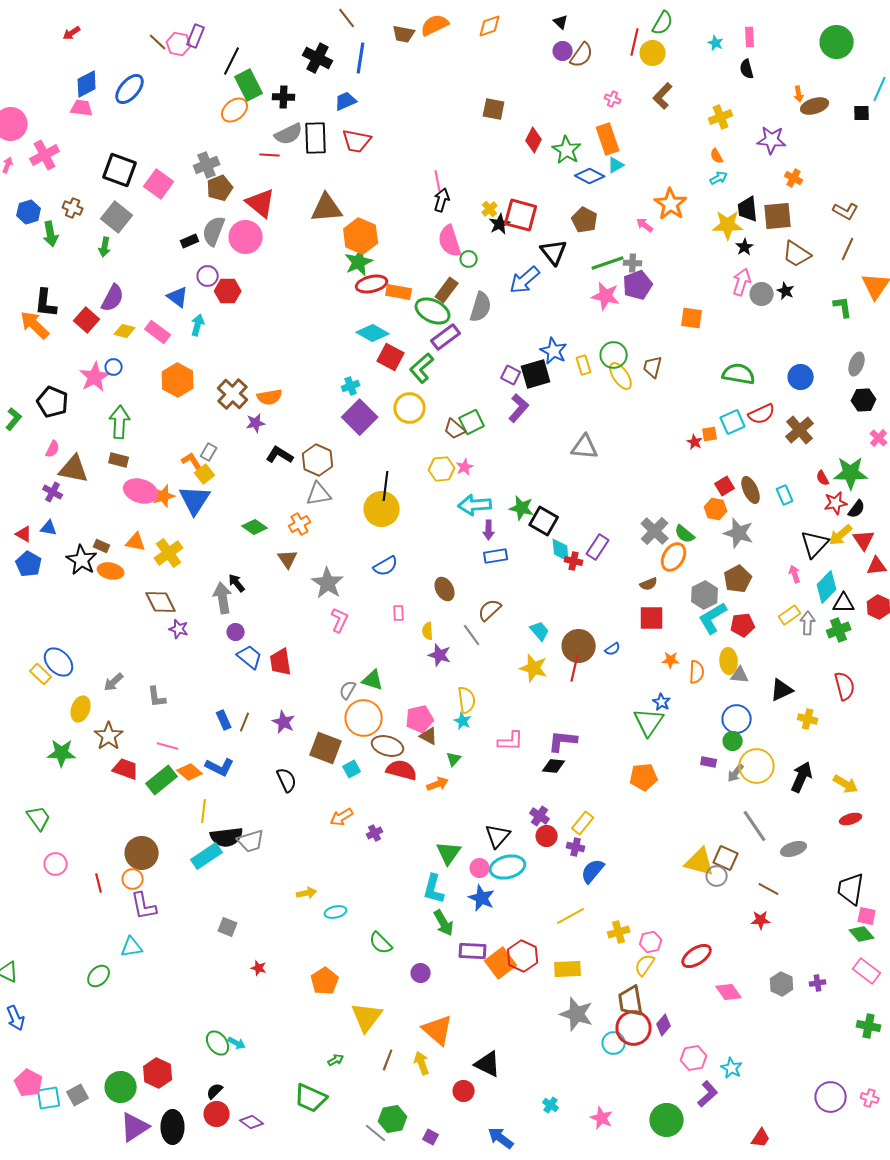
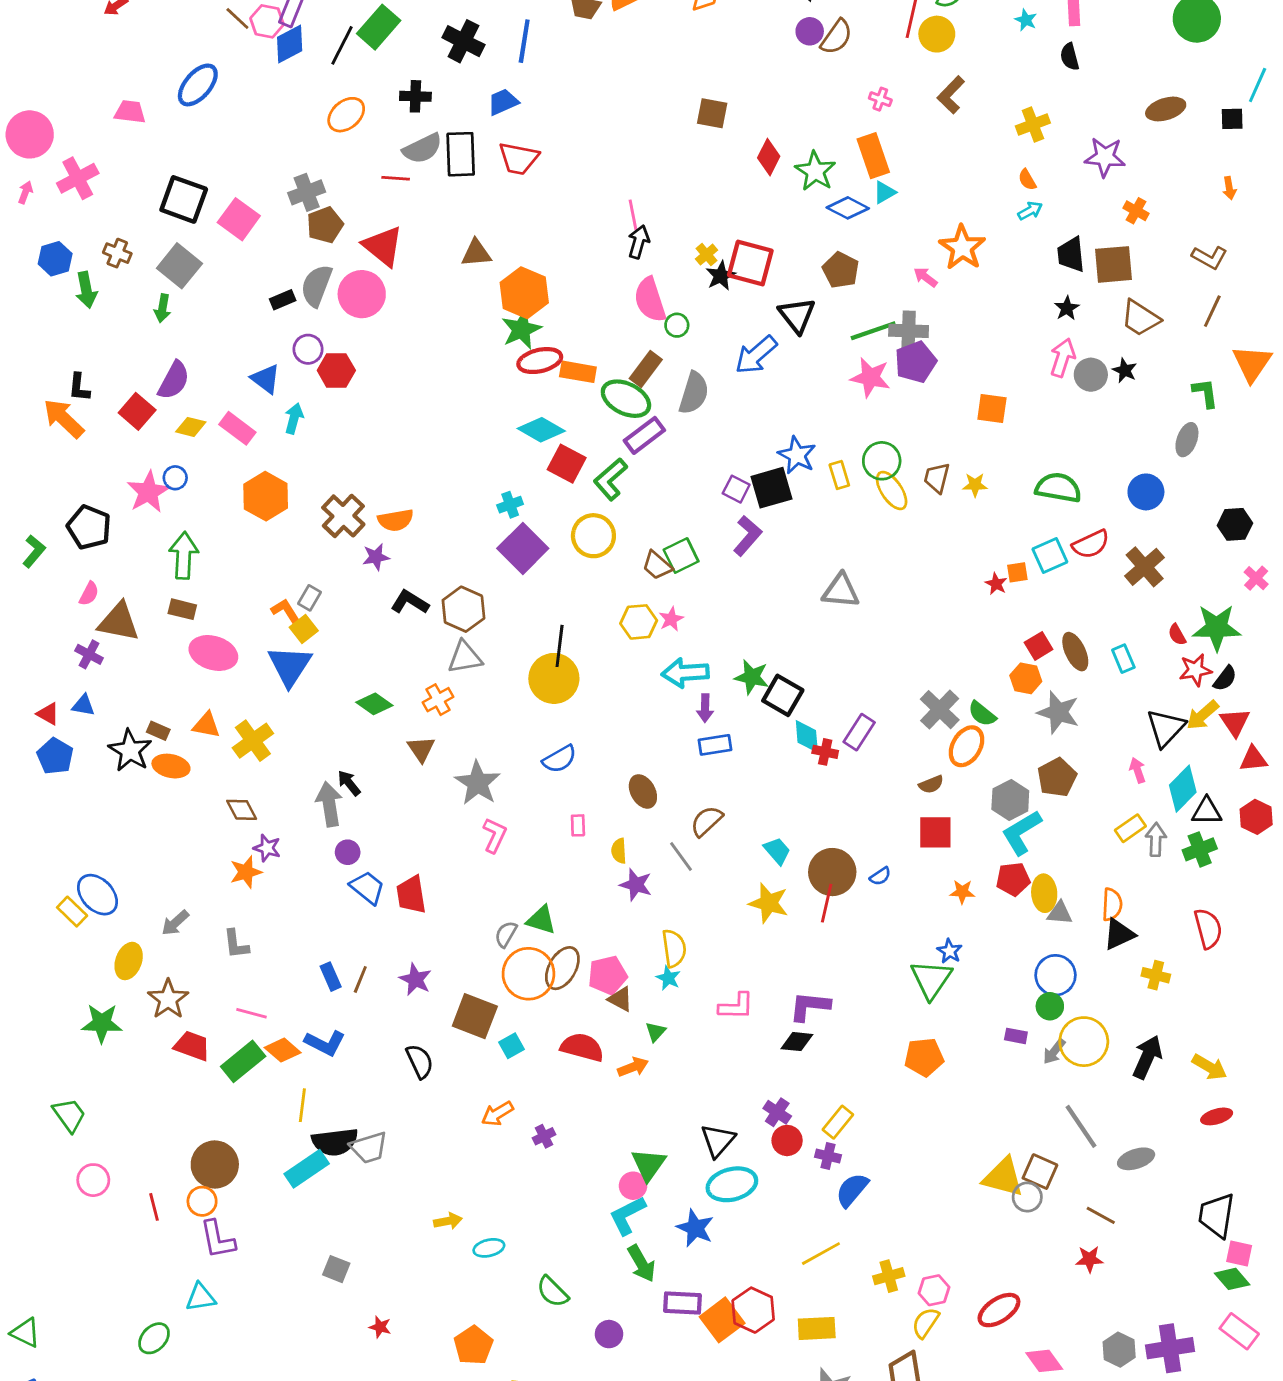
blue diamond: (87, 84) -> (290, 44), moved
green rectangle: (249, 85) -> (379, 27), moved, turned 68
orange arrow: (799, 94) -> (1229, 188), moved
brown triangle: (327, 208) -> (476, 253), size x0.7
yellow star: (728, 225) -> (975, 485), moved, size x0.6
gray cross: (633, 263) -> (909, 331), size x1.5
black L-shape: (46, 303) -> (79, 387), size x0.7
gray ellipse: (857, 364) -> (1187, 440), moved
orange star: (164, 496) -> (246, 872), moved
brown diamond: (161, 602) -> (242, 810), size x0.7
red pentagon: (743, 625) -> (1013, 879), moved
orange semicircle: (697, 672) -> (1112, 905), moved
brown ellipse: (388, 746) -> (562, 968), moved, turned -76
pink circle: (480, 868) -> (633, 1186), moved
cyan L-shape: (434, 889) -> (627, 1215), turned 48
purple cross: (818, 983) -> (1170, 1348), size x2.0

